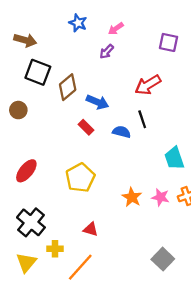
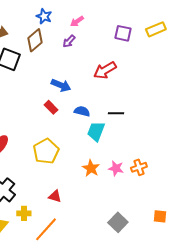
brown diamond: (68, 87) -> (35, 40), moved
black line: (142, 119) -> (116, 113), moved, turned -70
cyan trapezoid: (174, 158) -> (96, 131), moved, turned 40

